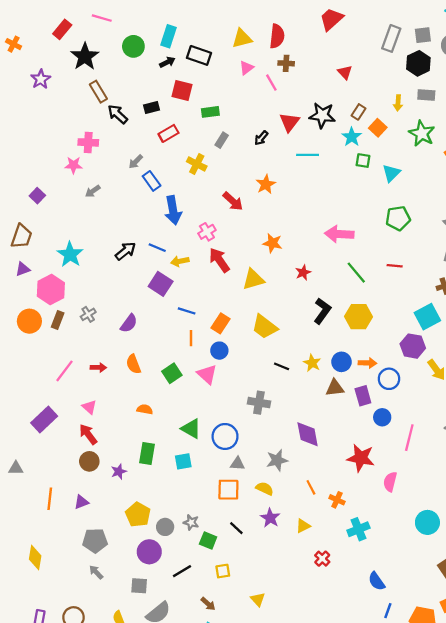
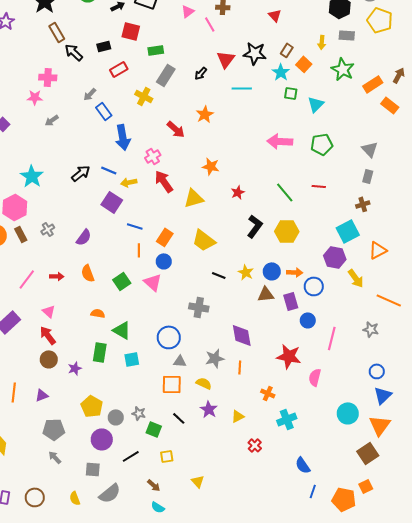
gray rectangle: (222, 140) -> (166, 75), size x1.5
pink arrow: (339, 234) -> (280, 141), moved
brown rectangle: (58, 320) -> (21, 234), turned -49
green triangle: (191, 429) -> (122, 330), moved
orange line: (311, 487) -> (240, 367), moved, turned 32

